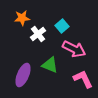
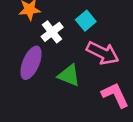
purple ellipse: (23, 75) -> (31, 63), moved

